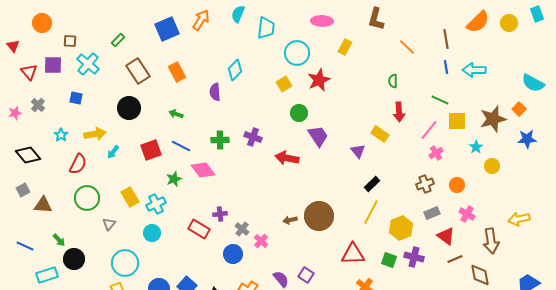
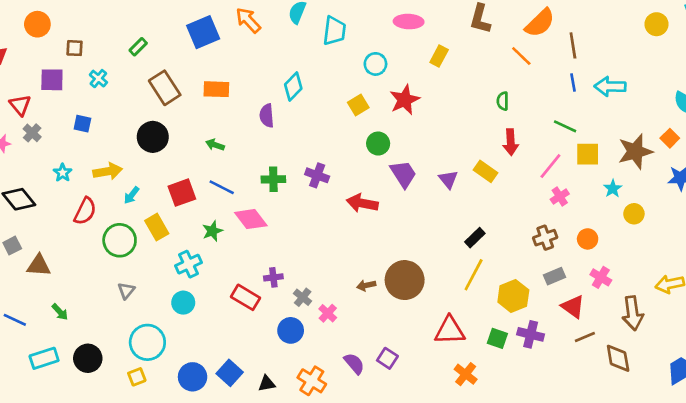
orange arrow: (201, 20) -> (248, 20), turned -75
orange semicircle: (478, 22) -> (540, 23), moved
cyan circle: (297, 53) -> (375, 64), size x0.7
cyan cross: (88, 64) -> (98, 79), size x0.6
red triangle: (29, 72) -> (20, 105), moved
orange rectangle: (177, 72) -> (216, 89), turned -60
purple triangle: (358, 151) -> (448, 179), moved
yellow rectangle: (130, 197) -> (157, 227), moved
green circle: (87, 198) -> (120, 240), moved
black circle: (74, 259) -> (88, 358), moved

